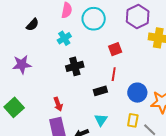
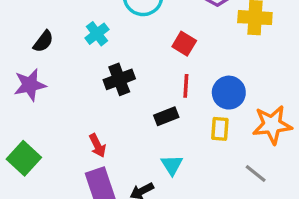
black semicircle: (32, 25) -> (43, 41), moved
red square: (115, 49) -> (184, 44), turned -32
blue circle: (137, 93) -> (229, 93), moved
yellow rectangle: (133, 120) -> (220, 129), moved

